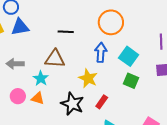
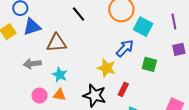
black line: (66, 32) -> (79, 14), moved, turned 56
blue arrow: (101, 52) -> (125, 48), moved, turned 48
cyan square: (129, 56) -> (143, 27), moved
brown triangle: (55, 59) -> (57, 43), moved

